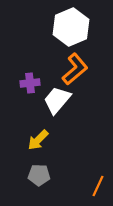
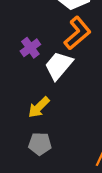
purple cross: (30, 83) -> (30, 48), turned -30

